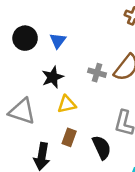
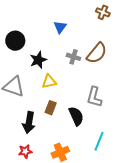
black circle: (25, 38) -> (15, 41), moved
blue triangle: (58, 41) -> (60, 27), moved

